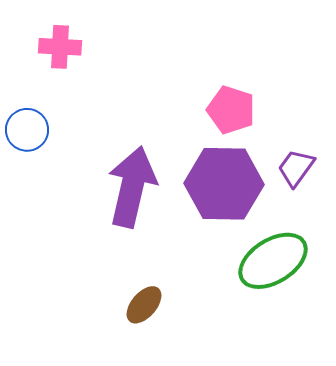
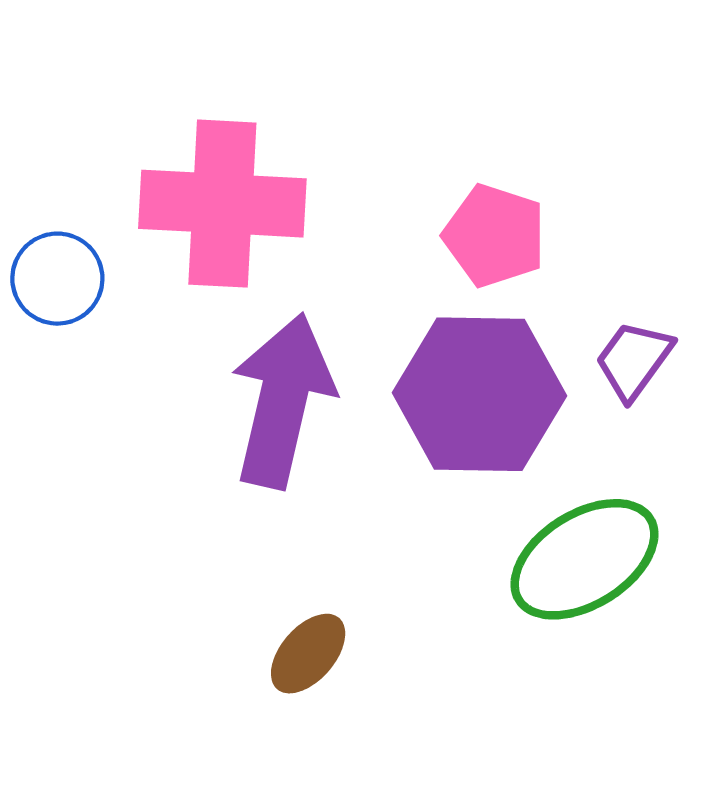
pink cross: (60, 47) -> (222, 204), moved, size x1.8

